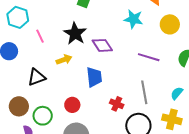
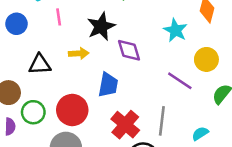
yellow circle: (170, 24) -> (206, 59), moved
red cross: (117, 104) -> (125, 125), size x1.6
red circle: (72, 105) -> (72, 110), size x1.6

